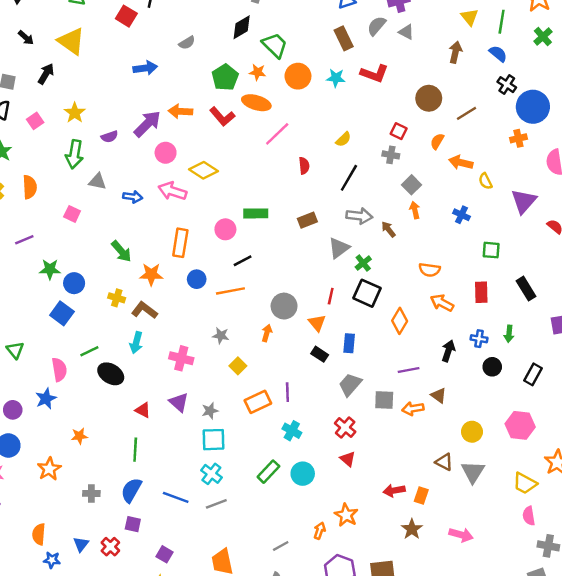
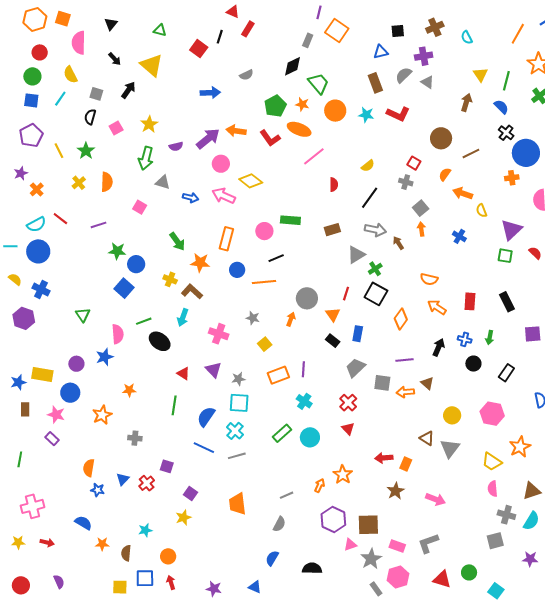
green square: (491, 250) -> (505, 256), moved
blue semicircle: (131, 490) -> (206, 417), moved

